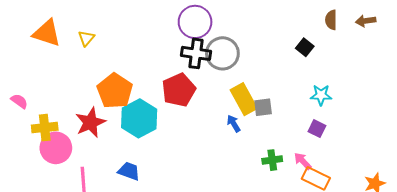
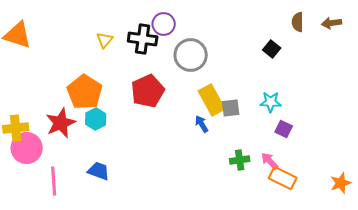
purple circle: (195, 22) -> (164, 24), size x0.7
yellow triangle: (86, 38) -> (105, 40), moved
black cross: (196, 53) -> (143, 39), moved
cyan star: (321, 95) -> (271, 102), moved
cyan hexagon: (139, 118) -> (96, 119), moved, size x0.6

